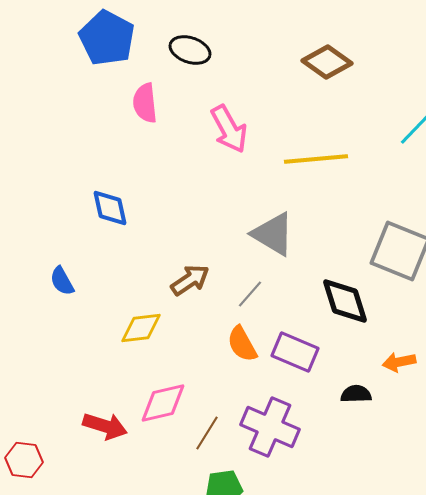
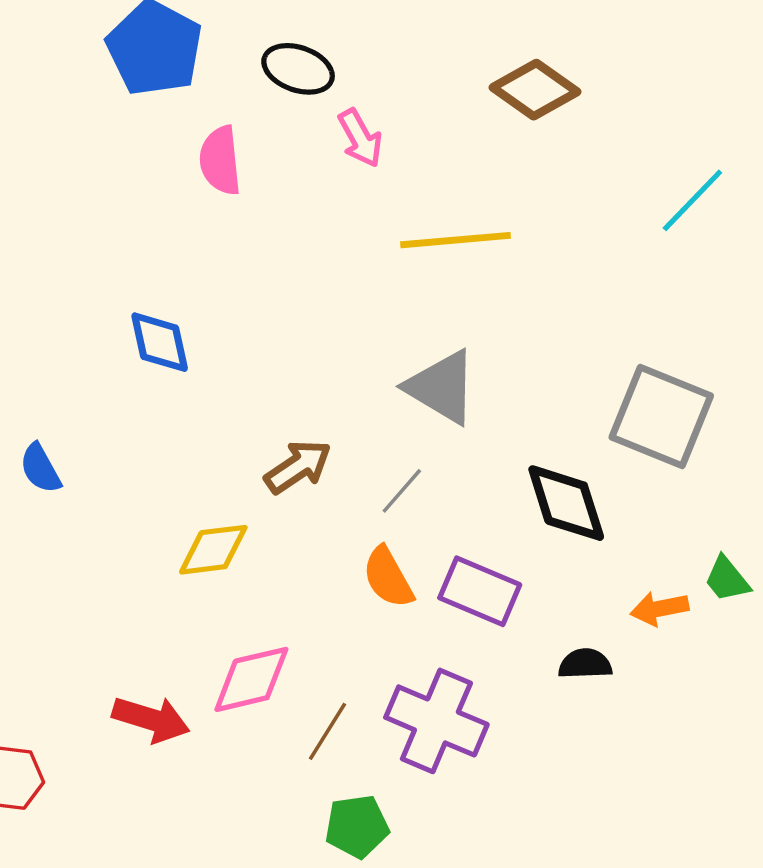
pink arrow: (229, 129) -> (360, 138), moved, size x0.7
yellow line: (316, 159) -> (455, 240), moved
blue semicircle: (62, 281) -> (40, 468), moved

